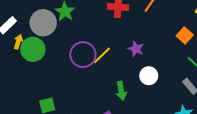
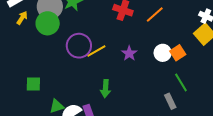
green circle: (33, 49) -> (48, 23), moved
white circle: (149, 76) -> (163, 53), moved

